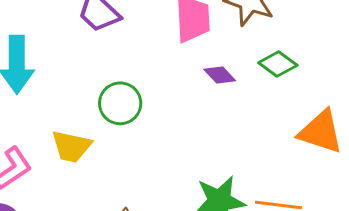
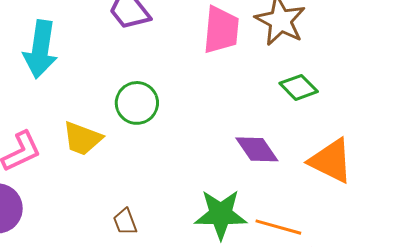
purple diamond: (220, 75) -> (257, 149), moved, size x1.4

